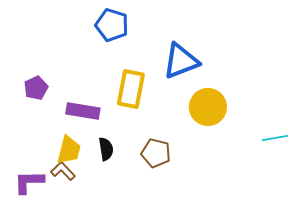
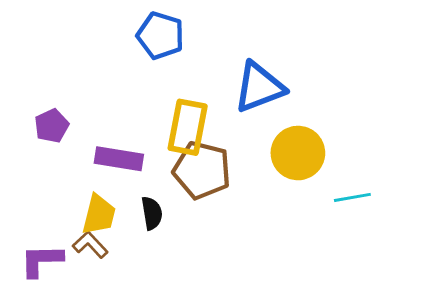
cyan line: (275, 138) -> (352, 197), moved
brown pentagon: (156, 153) -> (202, 170), moved, size x1.4

